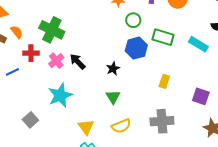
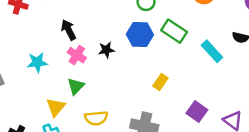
pink cross: (56, 61) -> (77, 55), moved, turned -35
cyan star: (60, 95) -> (37, 62), size x0.7
green triangle: (113, 97) -> (76, 86), moved

